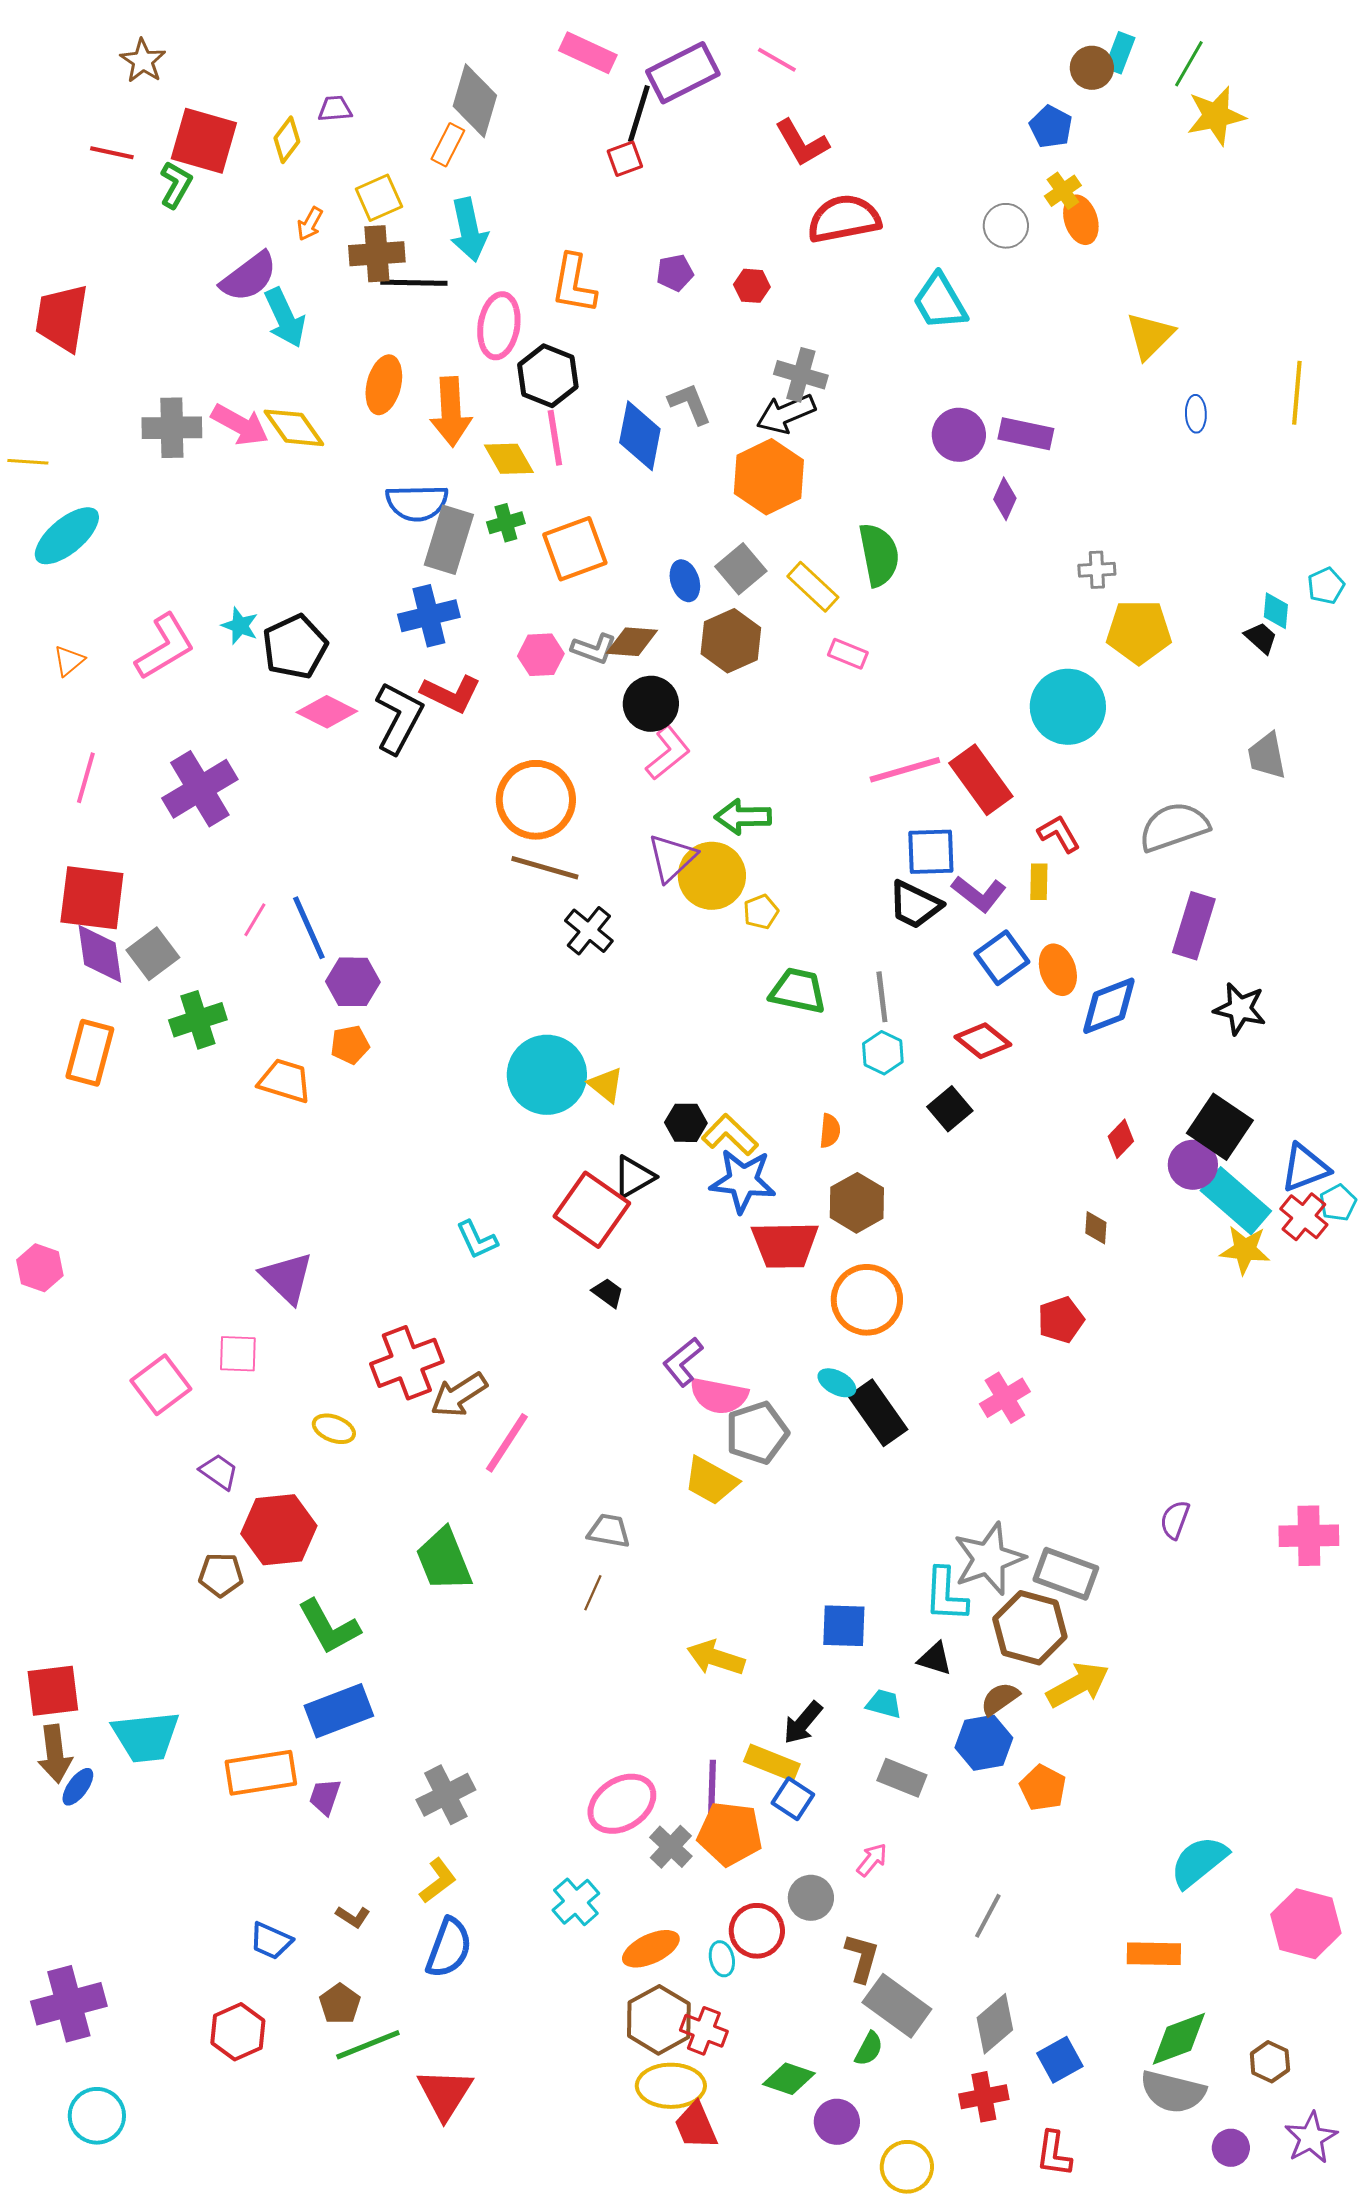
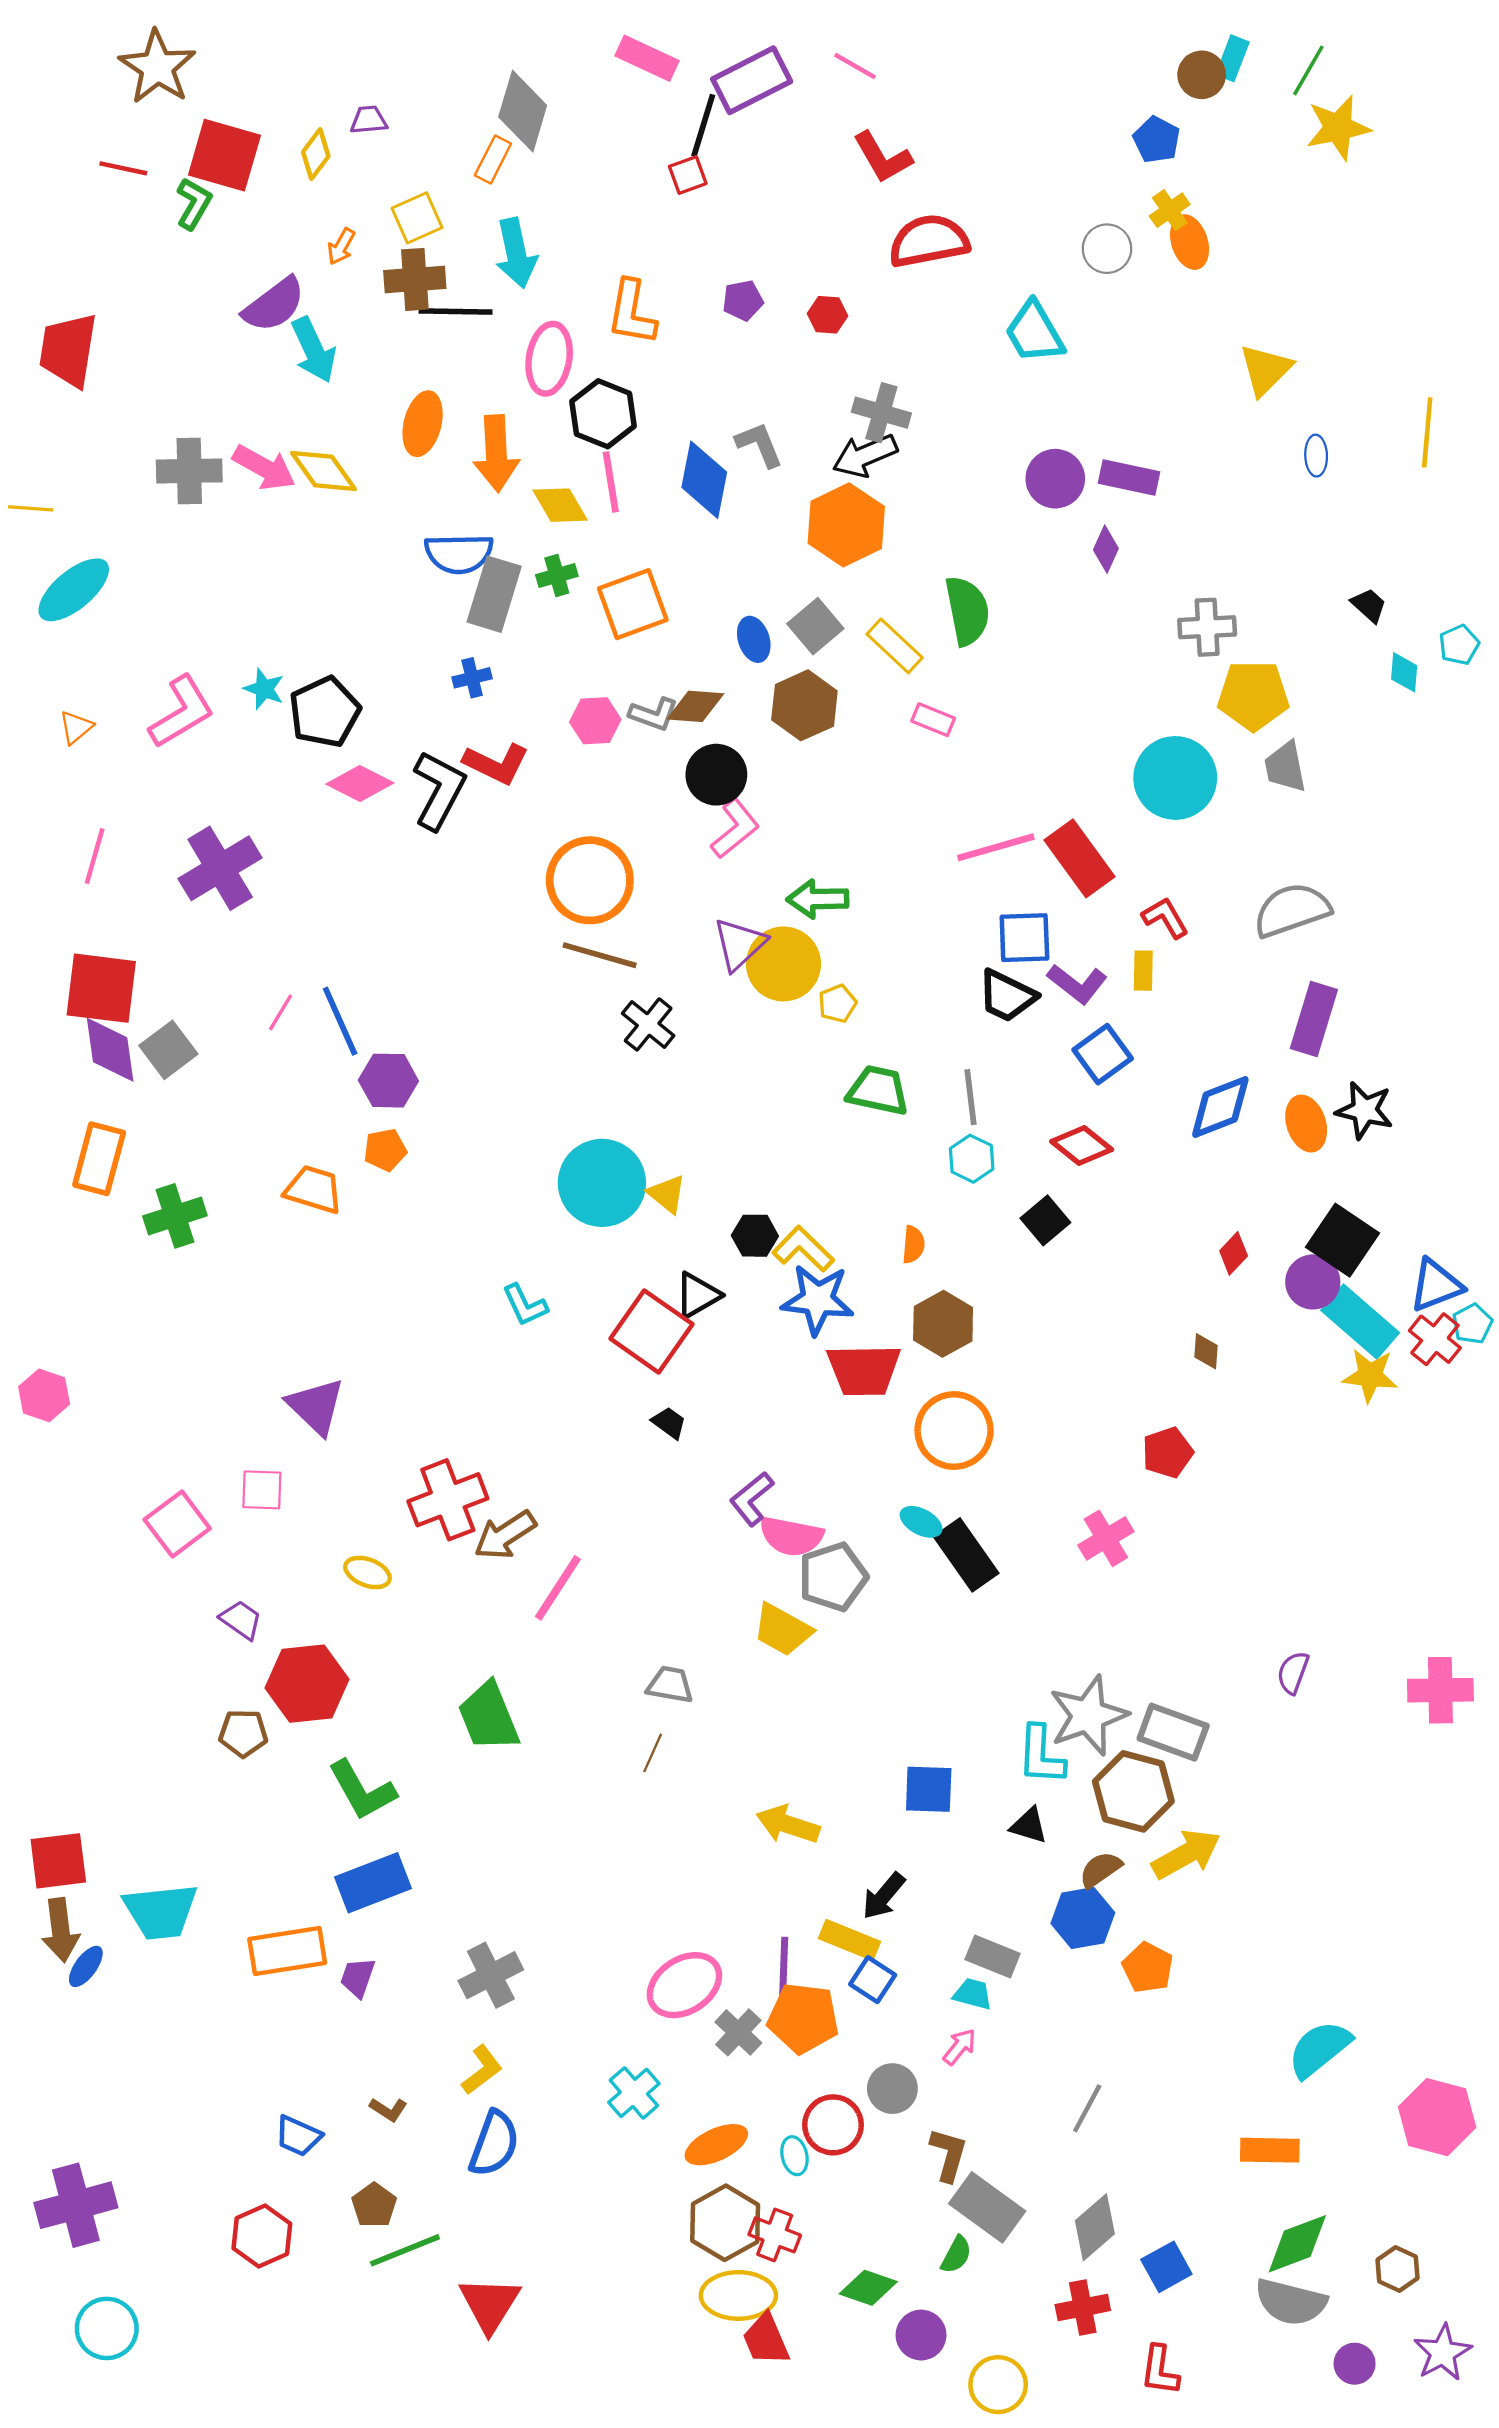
brown star: (143, 61) -> (157, 67), size x1.5
gray cross: (1097, 570) -> (1207, 627), size x1.4
blue cross: (429, 616) -> (472, 678), size x0.6
black trapezoid: (1261, 638) -> (1369, 605), moved
gray trapezoid: (1267, 756) -> (1285, 767), moved
orange ellipse: (1058, 970) -> (1306, 1124), moved
green cross: (198, 1020) -> (175, 1216), moved
cyan L-shape: (477, 1240) -> (525, 1305), moved
cyan trapezoid: (884, 1704) -> (973, 1994), moved

